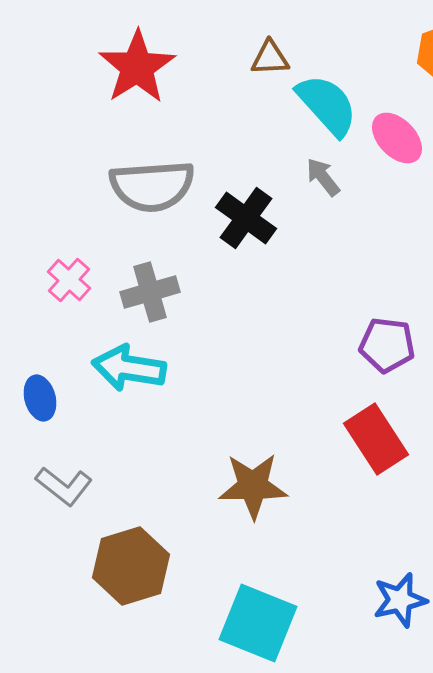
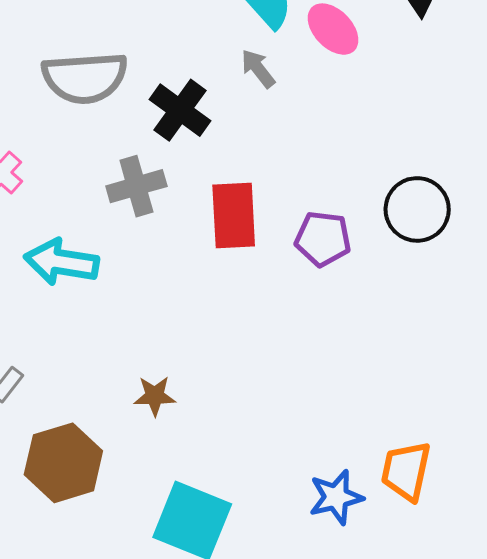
gray cross: (150, 292) -> (136, 186), moved
red rectangle: (376, 439) -> (234, 216), moved, turned 30
brown star: (253, 486) -> (155, 396), moved, size x0.6

